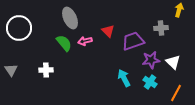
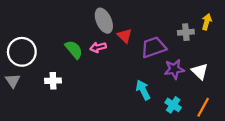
yellow arrow: (179, 10) -> (207, 22), moved
gray ellipse: (70, 18) -> (104, 21), moved
white circle: (19, 28) -> (22, 52), moved
cyan cross: (150, 82) -> (173, 105), moved

